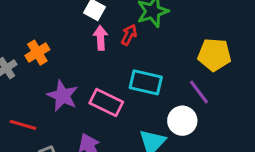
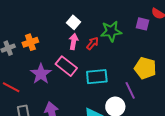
cyan rectangle: (146, 82) -> (97, 77), turned -30
pink rectangle: (106, 102) -> (66, 66), moved

